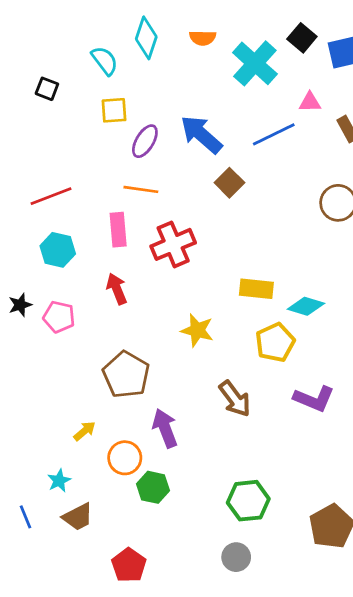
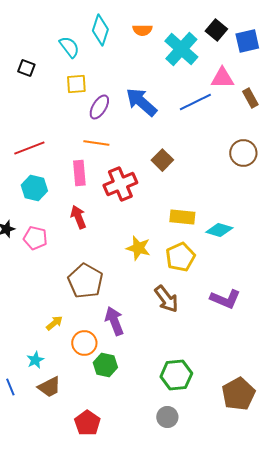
pink triangle: (310, 102) -> (222, 78), size x1.4
brown square: (229, 183) -> (162, 160), moved
yellow pentagon: (275, 342) -> (180, 257), moved

